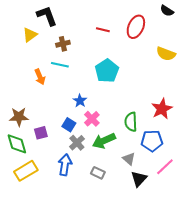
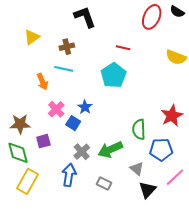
black L-shape: (47, 16) -> (85, 17), moved
red ellipse: (136, 27) -> (152, 17), moved
red line: (103, 30) -> (123, 48), moved
pink cross: (92, 119) -> (56, 109), moved
blue square: (69, 125) -> (73, 123), moved
yellow rectangle: (26, 171) -> (28, 181), turned -30

